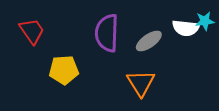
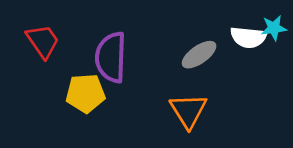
purple semicircle: (107, 33) -> (111, 57), moved

